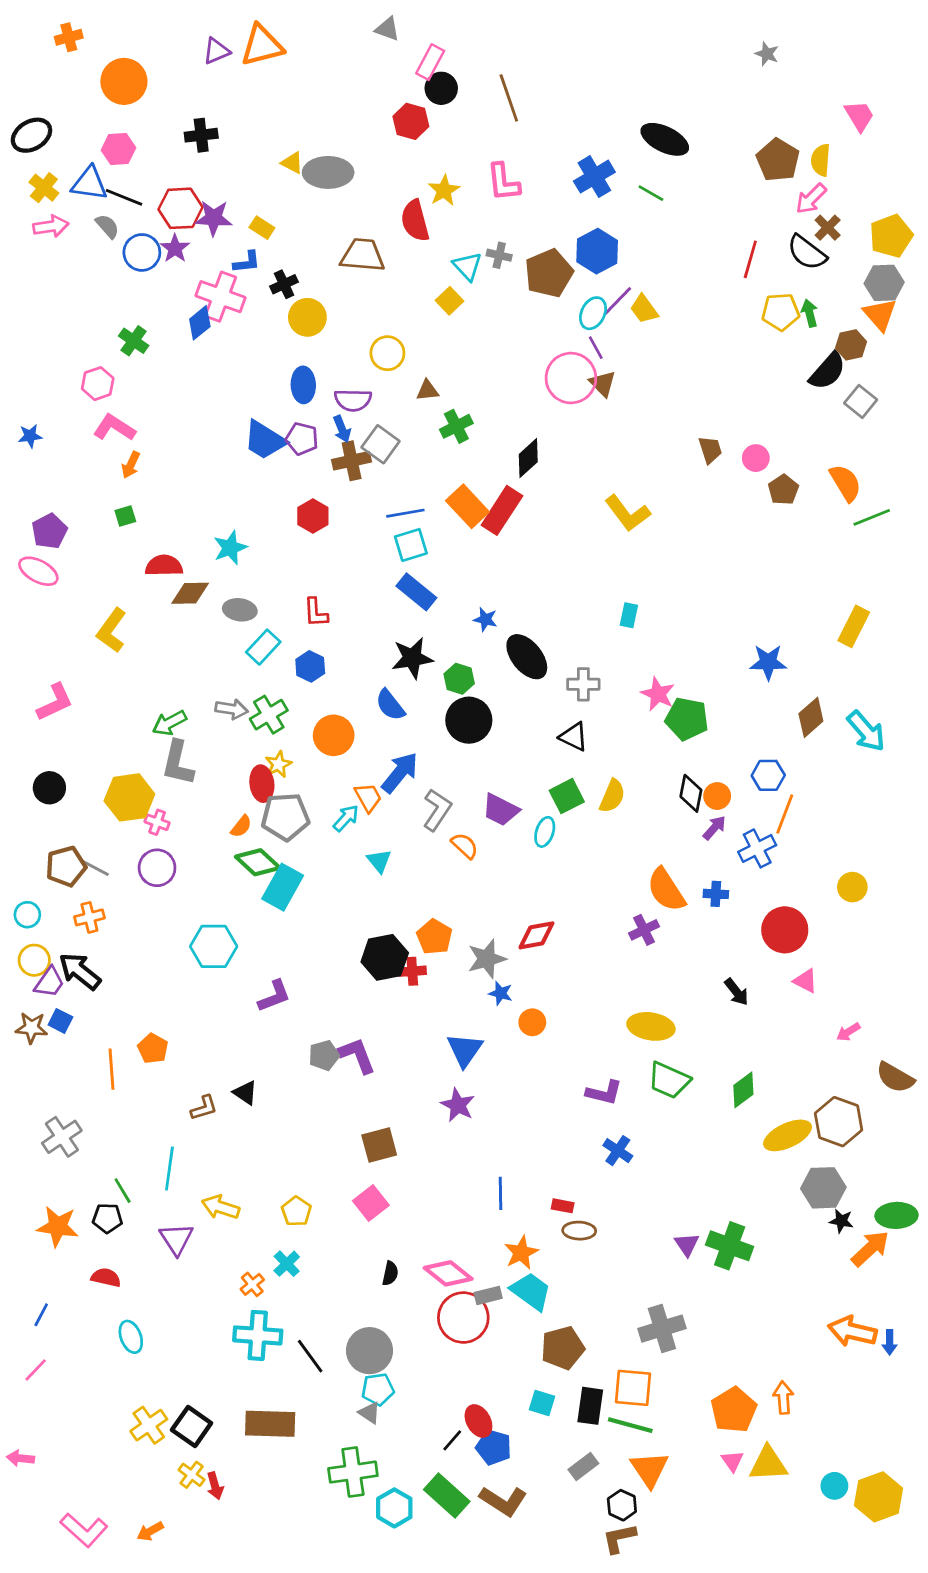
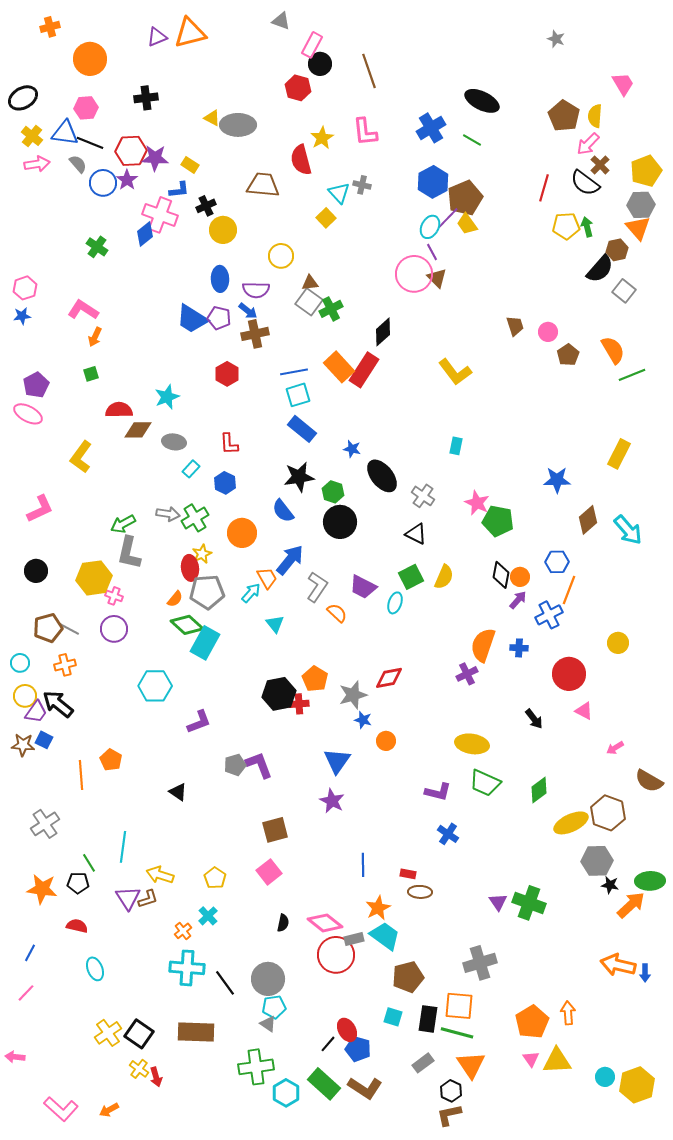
brown pentagon: (549, 273) -> (465, 198), moved
pink hexagon: (98, 384) -> (25, 288), moved
blue arrow: (342, 429) -> (248, 311), turned -30
gray square: (381, 444) -> (309, 302), moved
cyan rectangle: (263, 647) -> (191, 469), size x0.7
gray cross: (583, 684) -> (423, 496), turned 35
orange semicircle: (666, 890) -> (483, 645), turned 52
brown L-shape: (204, 1108) -> (148, 899), moved

